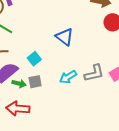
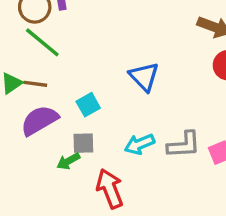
green arrow: (19, 84) -> (68, 161), moved, turned 128
red arrow: (18, 109) -> (110, 189), moved, turned 55

